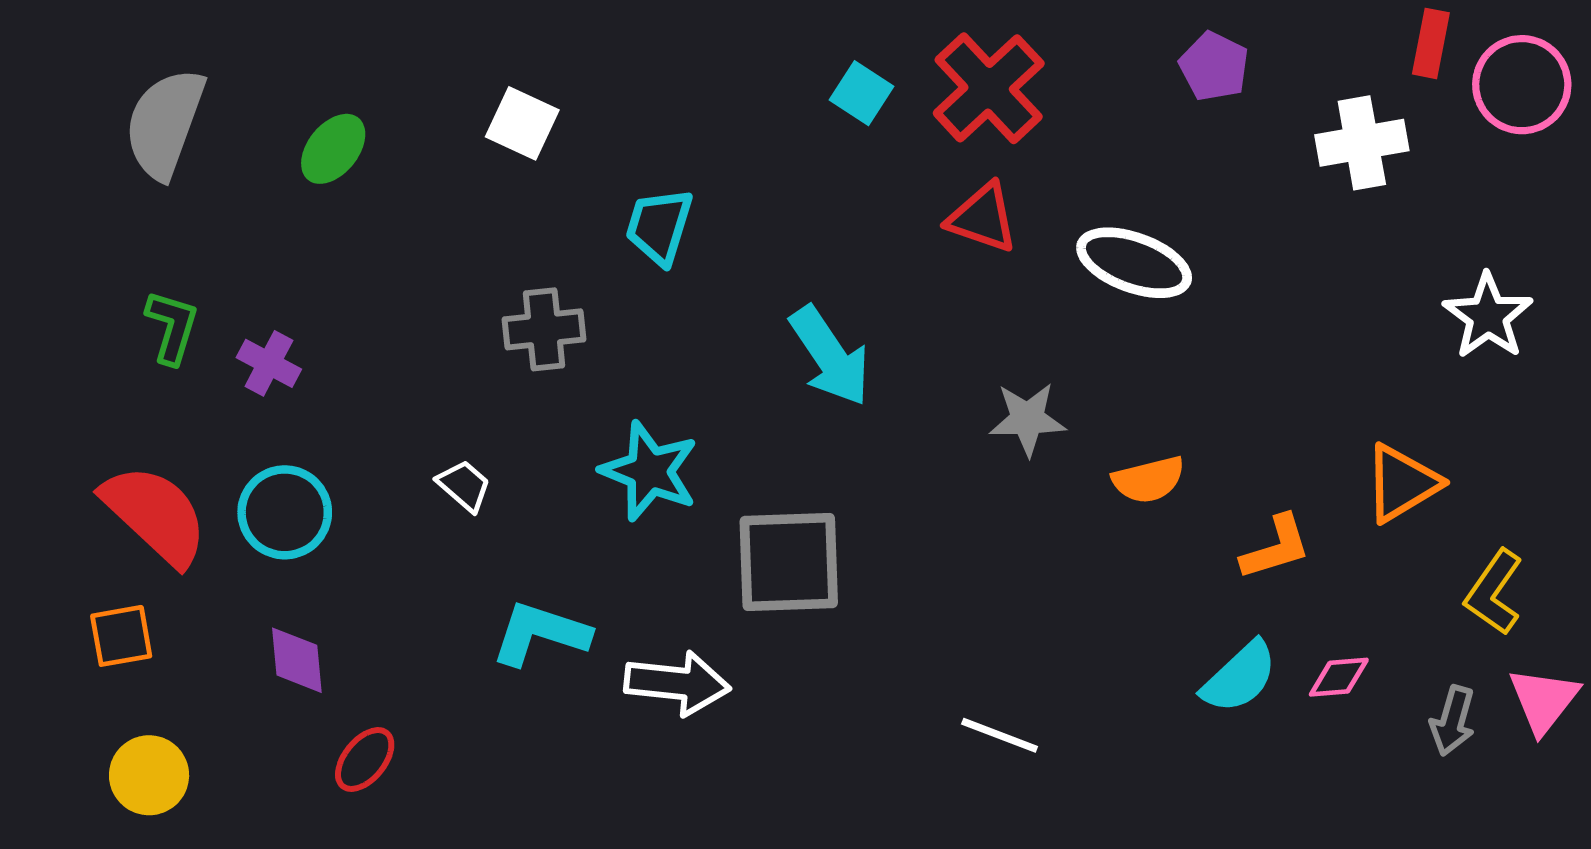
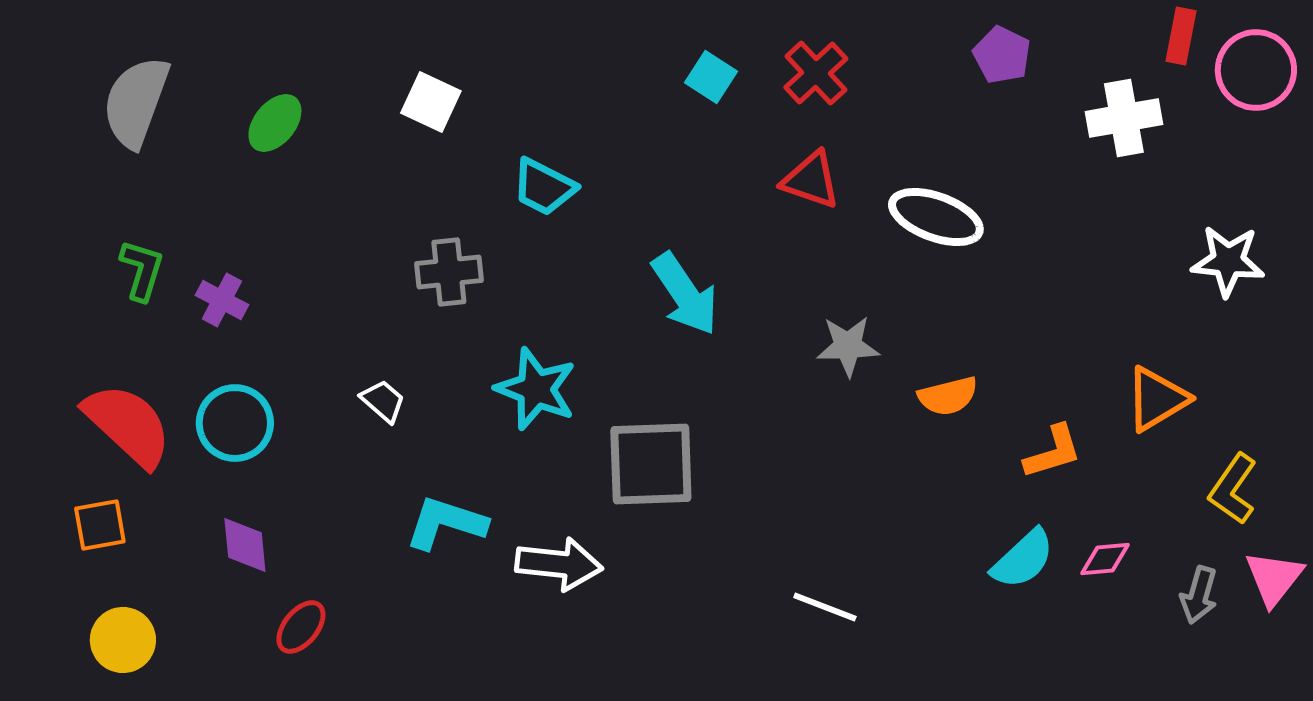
red cross: (989, 88) -> (816, 73), size x0.7
cyan trapezoid: (659, 226) -> (544, 187), turned -80
white star: (1488, 316) -> (1228, 261), turned -30

